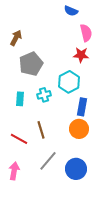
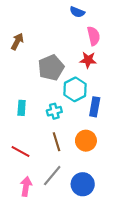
gray pentagon: (31, 64) -> (51, 68), moved
cyan cross: (44, 95) -> (54, 111), moved
blue rectangle: (82, 107) -> (95, 107), moved
brown line: (41, 130) -> (56, 142), moved
pink arrow: (14, 171) -> (26, 186), moved

